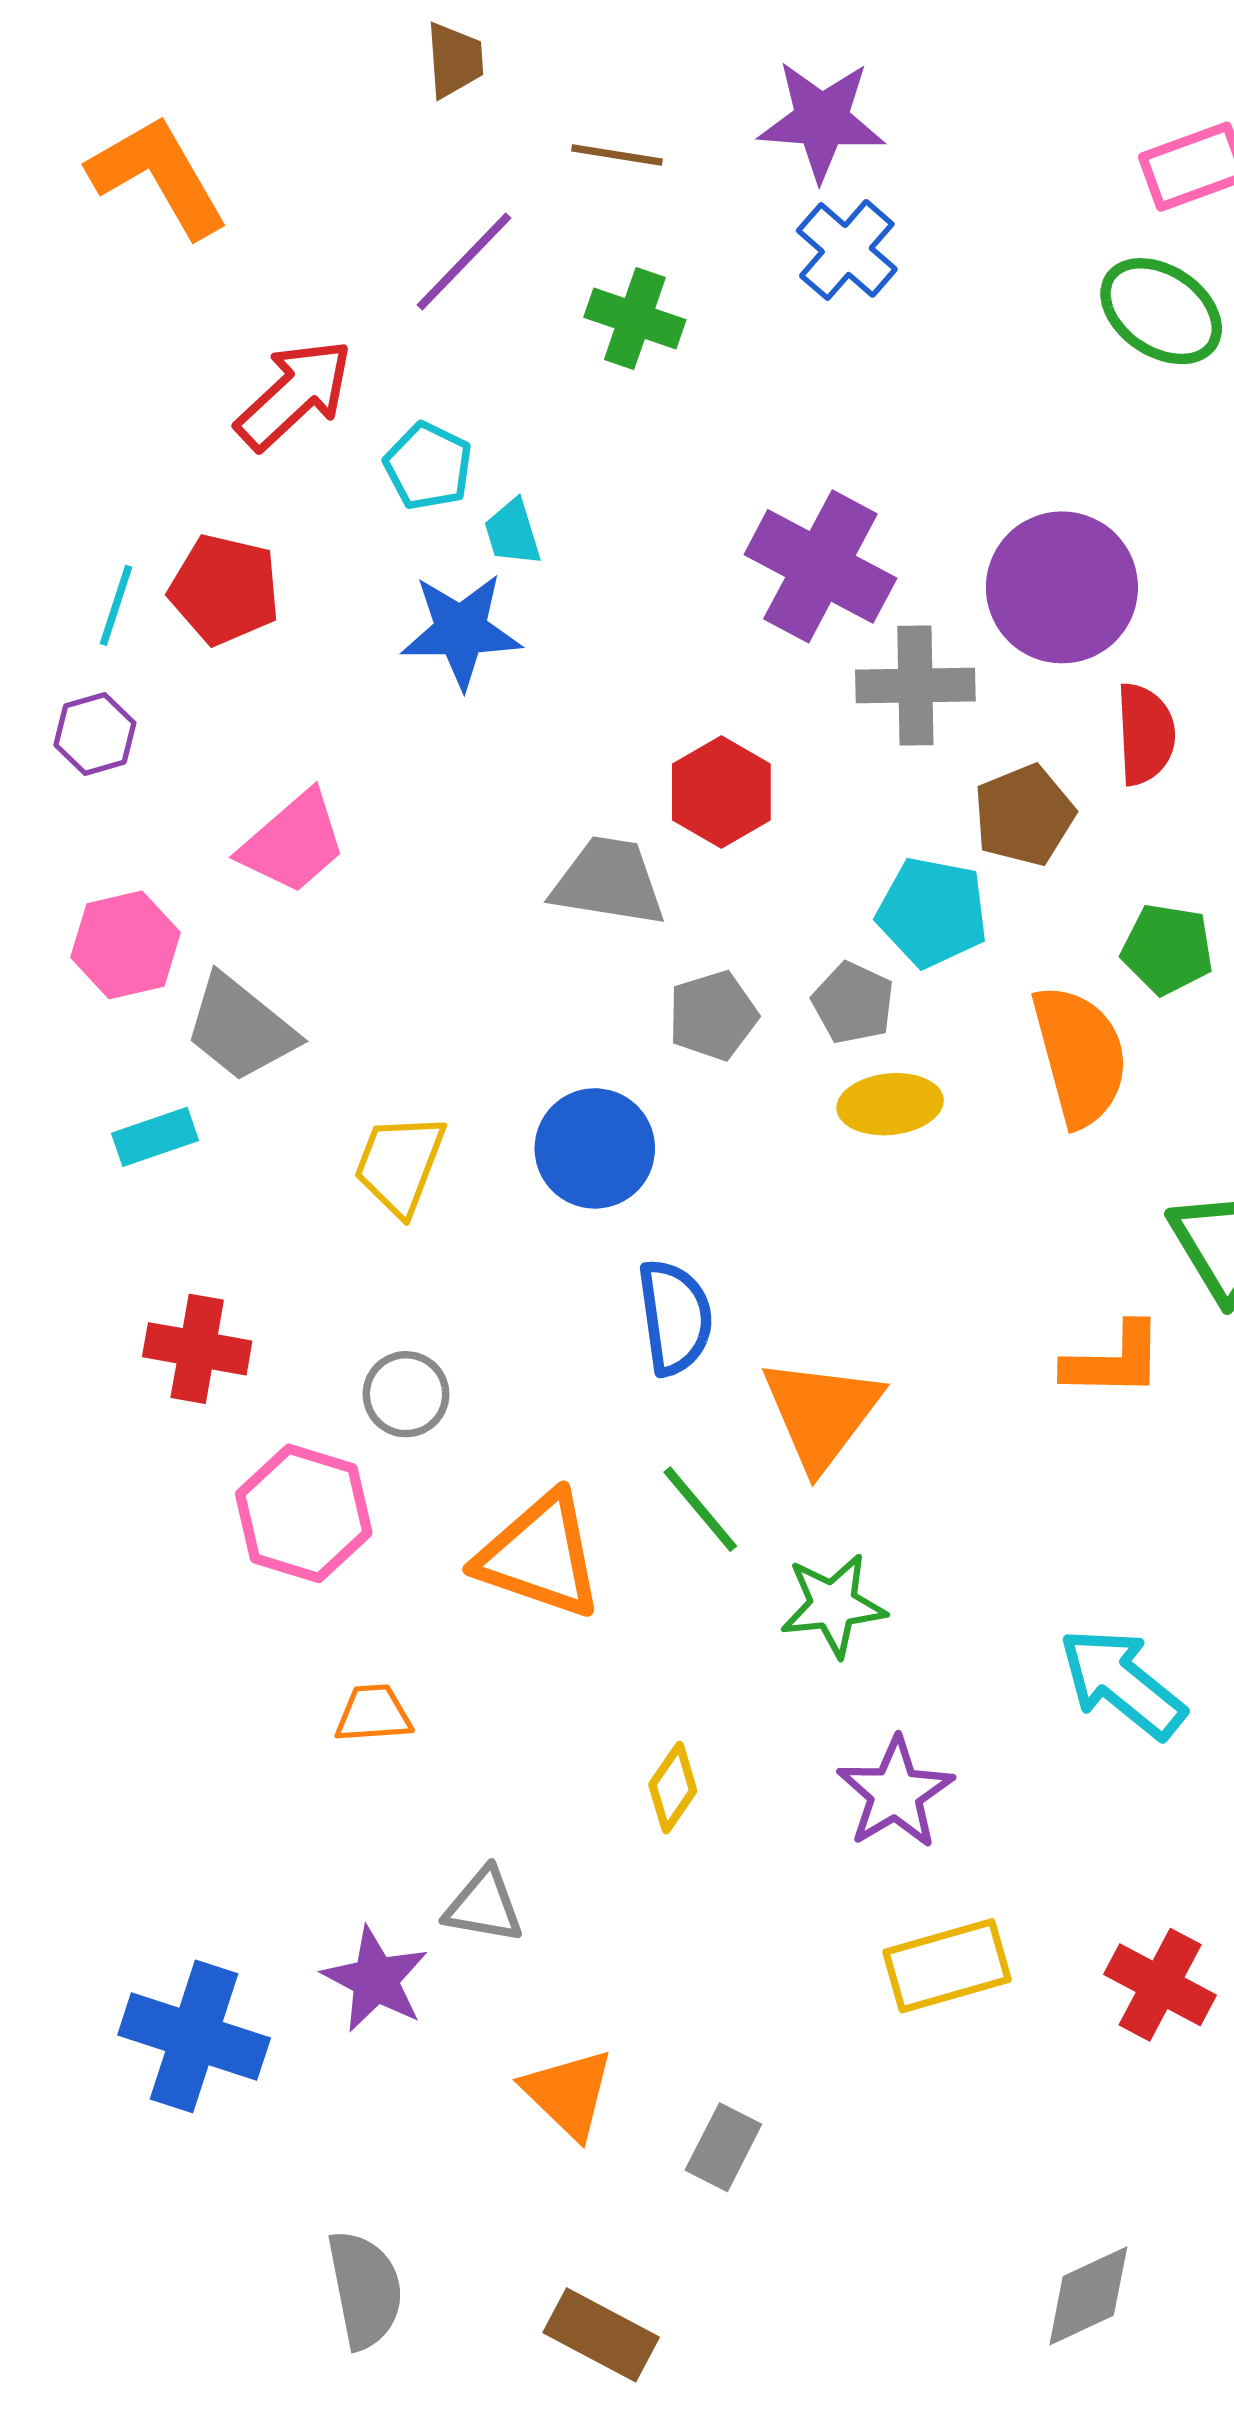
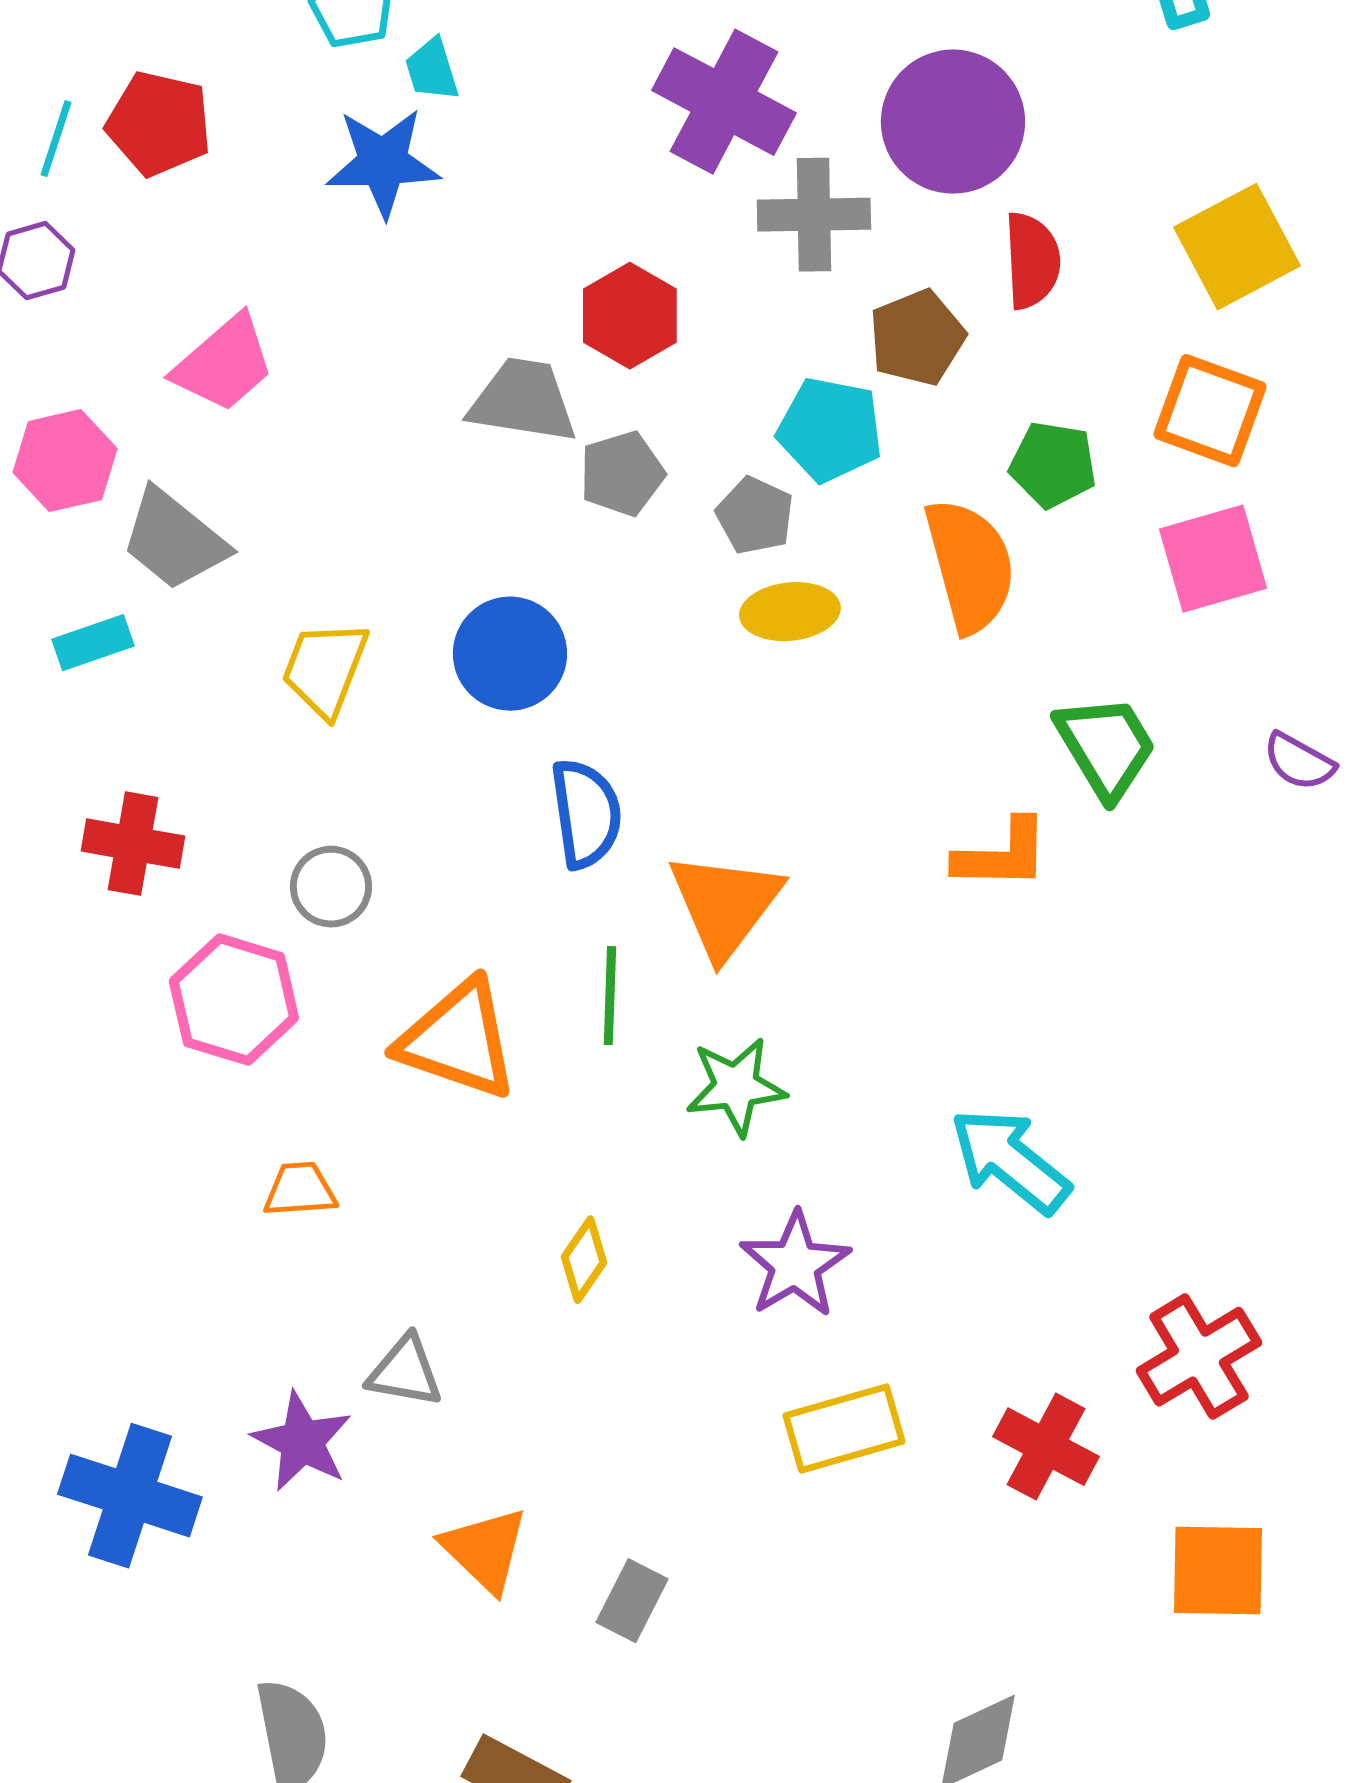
gray pentagon: (713, 1016) -> (622, 474), moved
green line: (700, 1509) -> (610, 996), turned 42

